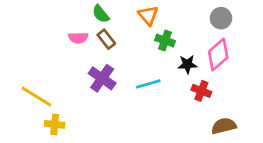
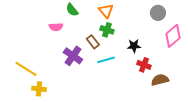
brown rectangle: (106, 39) -> (93, 42), moved
green cross: (165, 41) -> (107, 30), moved
pink diamond: (218, 55) -> (173, 36), moved
brown semicircle: (224, 126) -> (160, 80), moved

